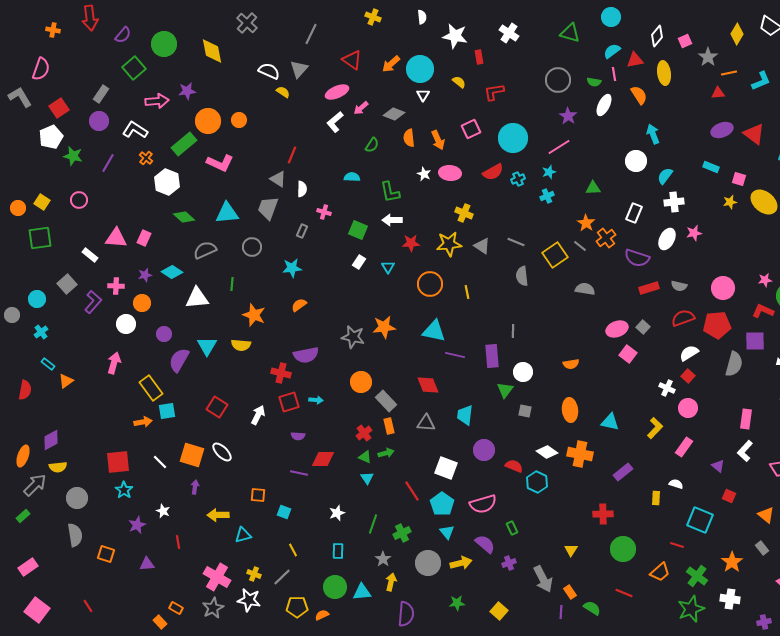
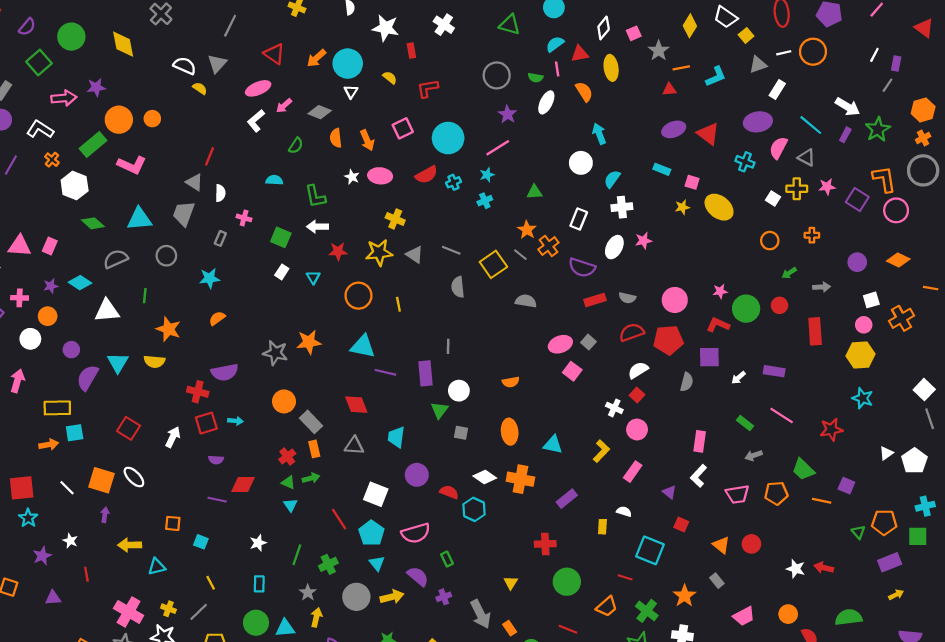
gray semicircle: (734, 364) -> (687, 382), size x0.7
yellow rectangle: (151, 388) -> (57, 408), turned -55

